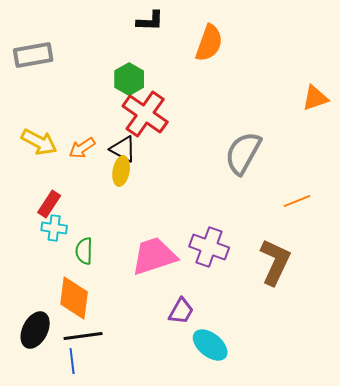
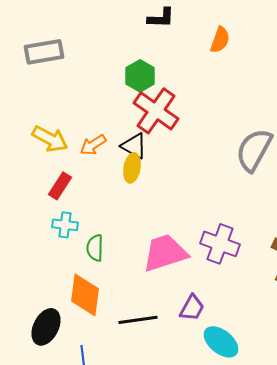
orange semicircle: (209, 43) -> (220, 40), size x0.7
red rectangle: (49, 204) -> (60, 186), moved
black line: (83, 336) -> (138, 320), moved

